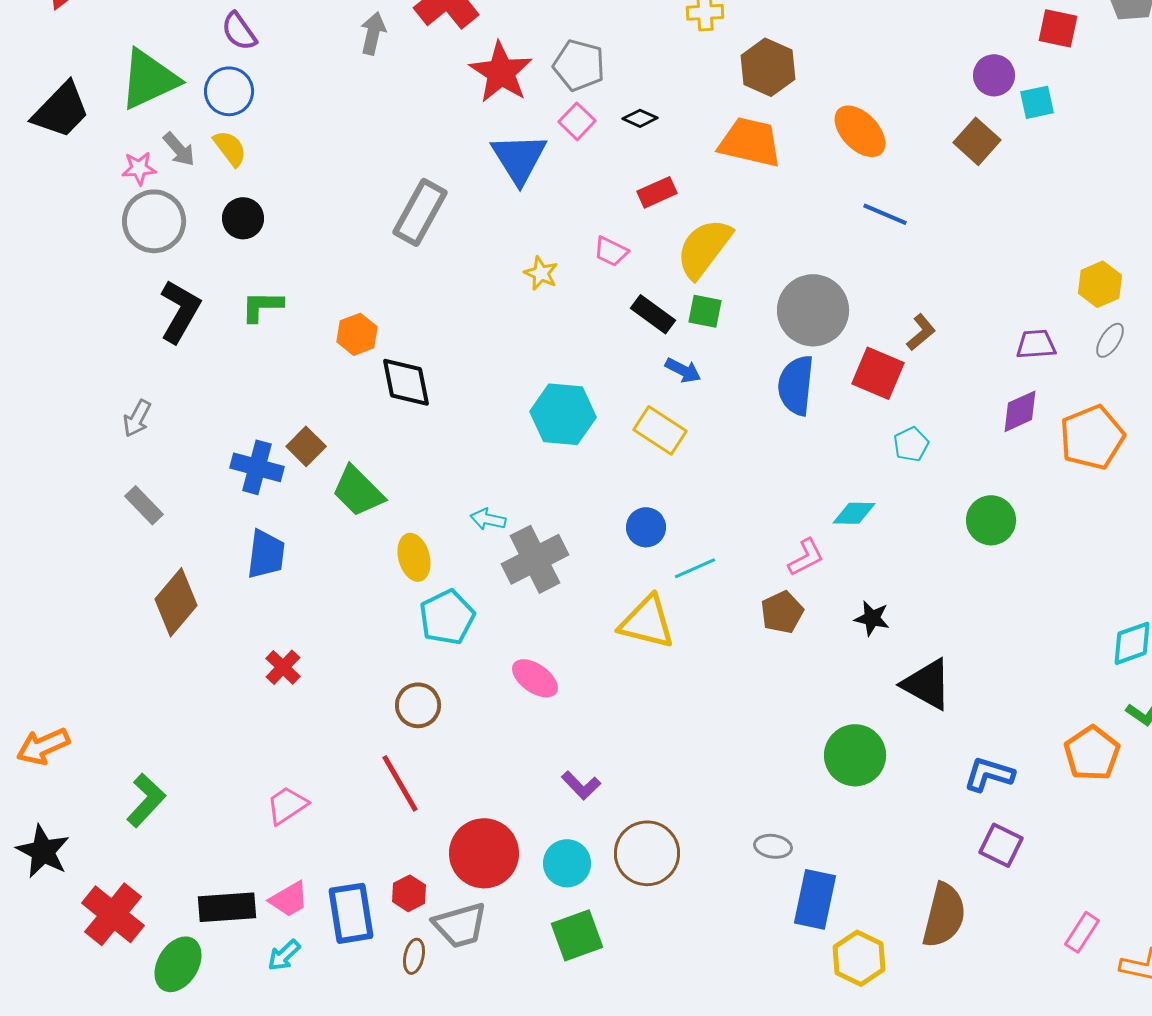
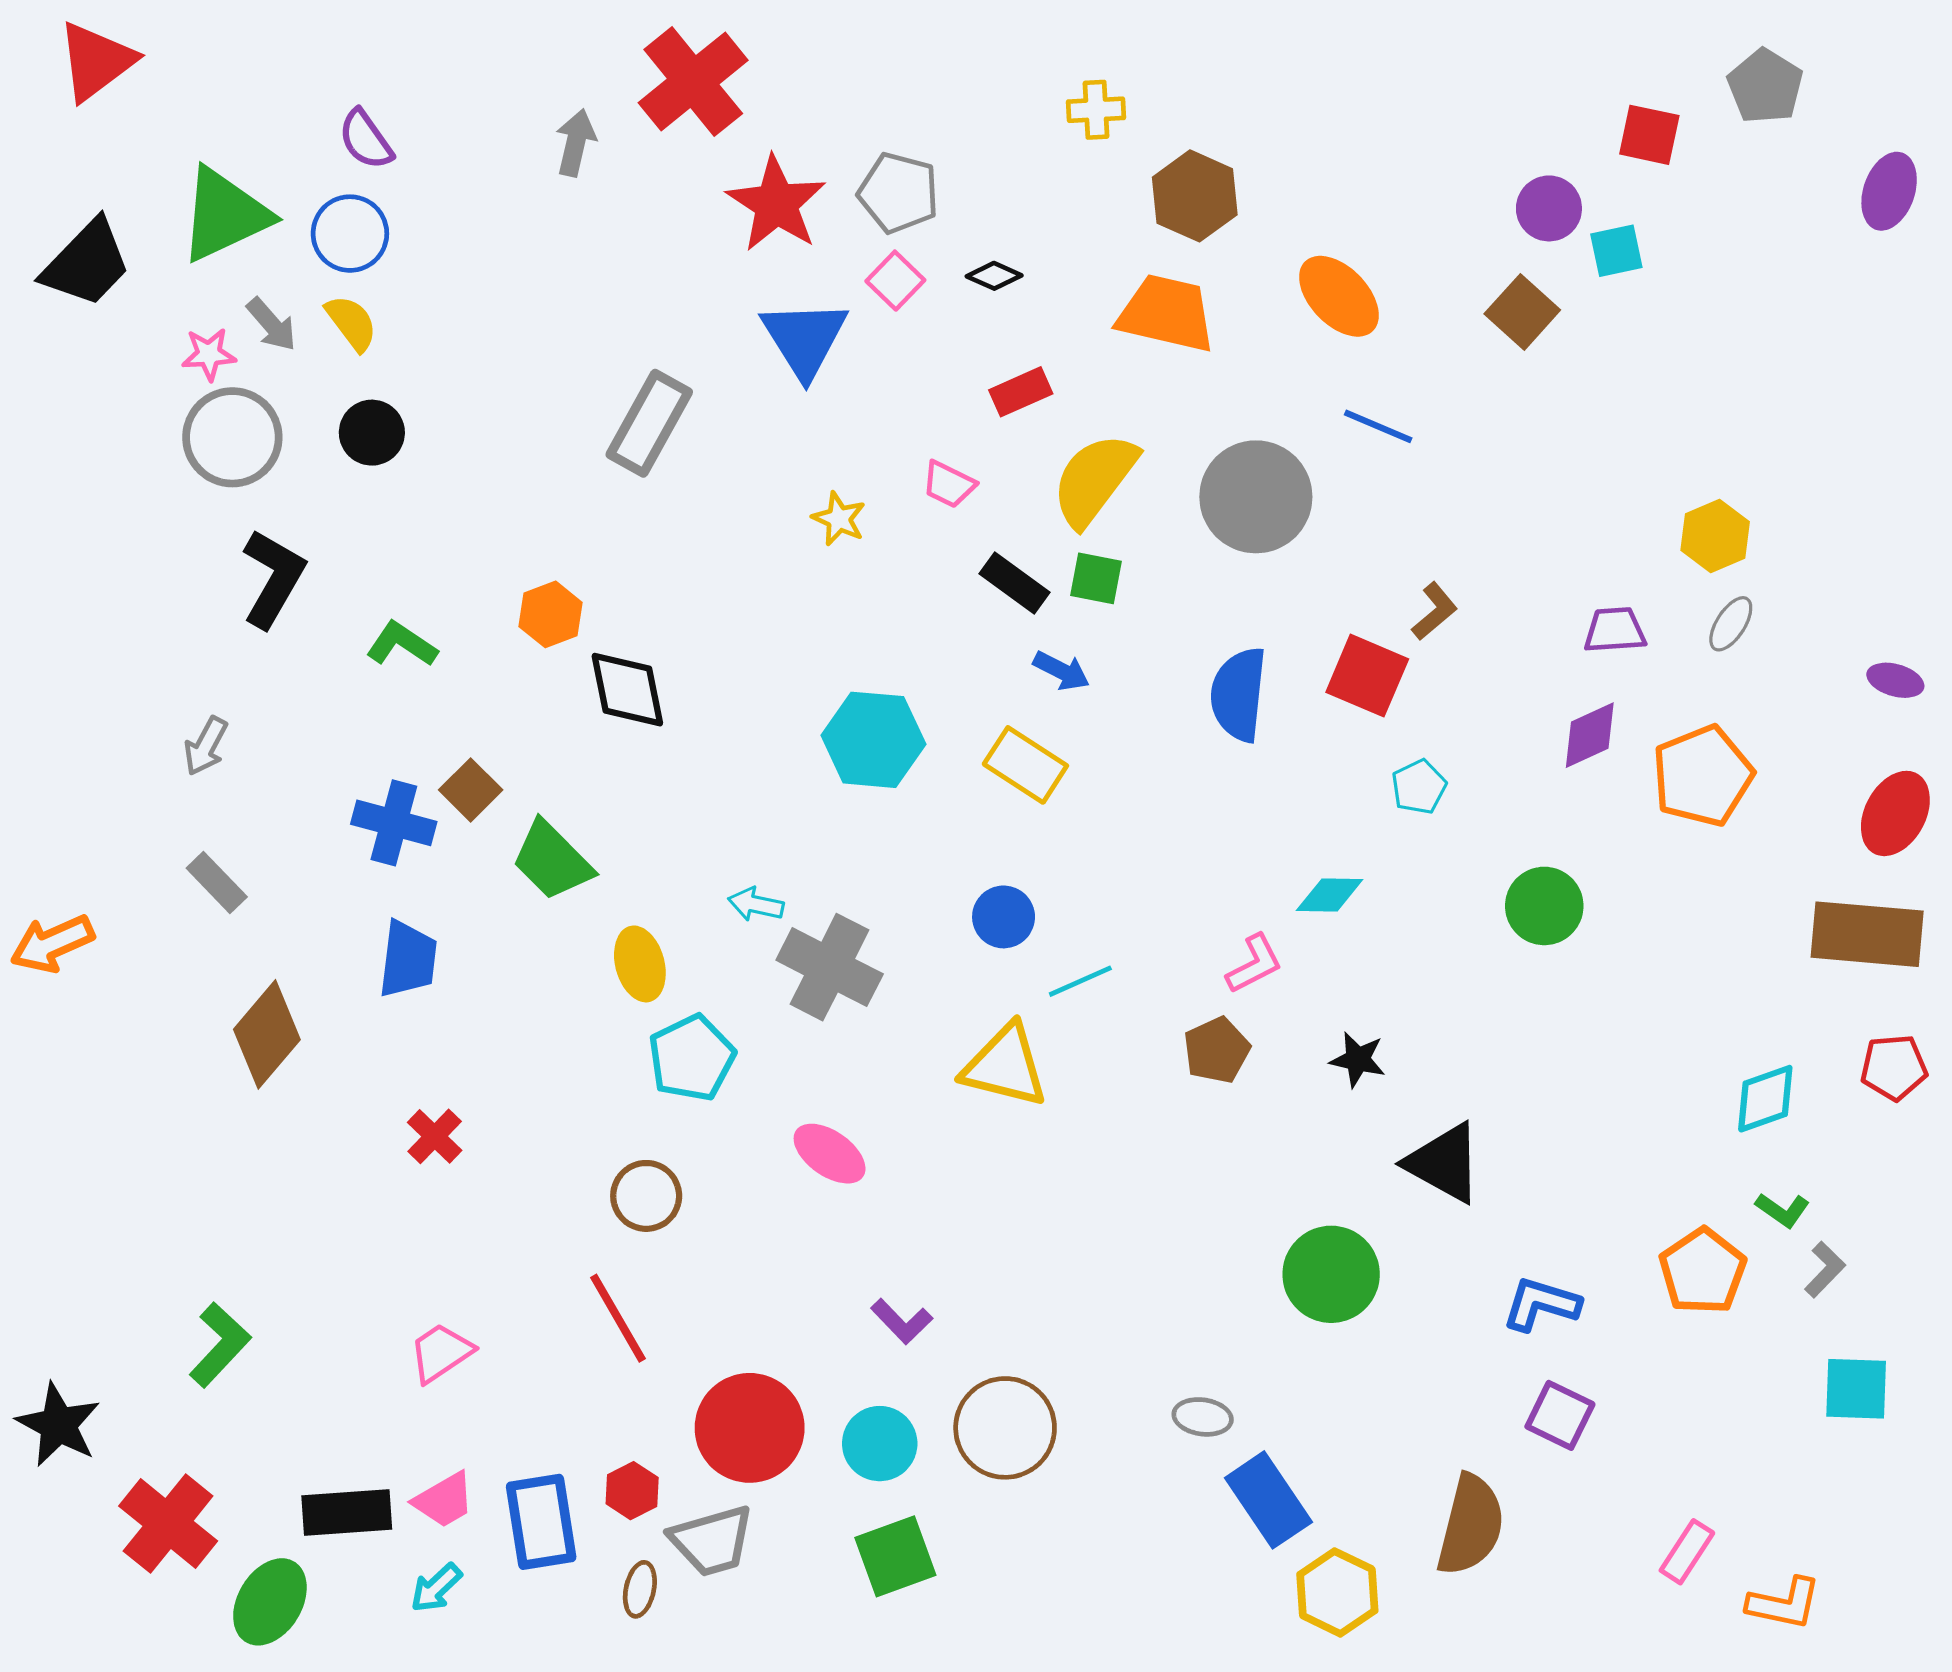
green L-shape: (262, 306) -> (402, 644), moved, turned 33
gray circle: (813, 310) -> (1256, 497), moved
gray cross: (535, 559) -> (830, 967), turned -36
orange arrow: (43, 746) -> (52, 944), moved
blue rectangle: (815, 899) -> (1268, 1500), turned -46

